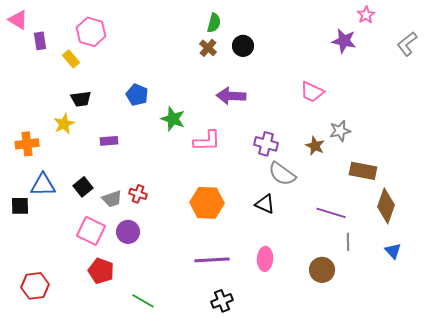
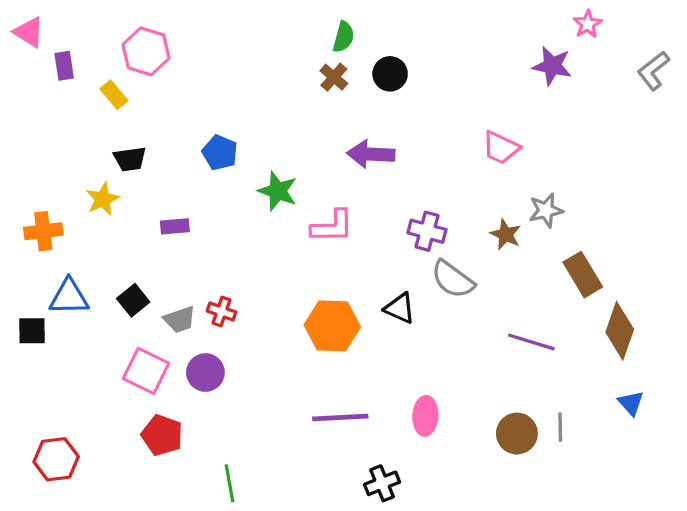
brown rectangle: (363, 171) -> (583, 275), turned 48
black triangle: (265, 204) -> (400, 308), moved
gray line: (348, 242) -> (560, 427), moved
green line: (143, 301) -> (230, 483), turned 50
black cross: (222, 301) -> (382, 483), moved

